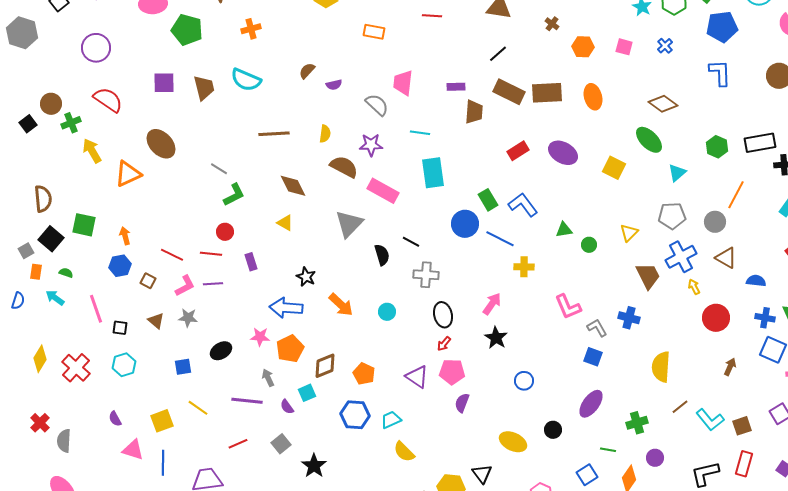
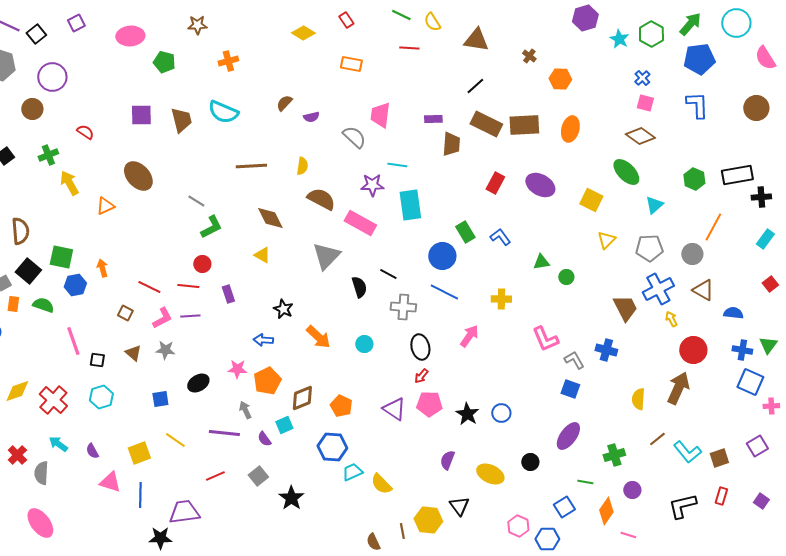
green pentagon: (187, 30) -> (164, 62), size x0.7
pink square: (624, 47) -> (645, 103), moved
purple circle: (96, 48) -> (52, 77), moved
orange ellipse: (593, 97) -> (570, 129), turned 30
red semicircle: (108, 100) -> (85, 132), size x0.6
brown circle: (51, 104) -> (32, 109), moved
purple star: (371, 145) -> (372, 185), moved
red rectangle: (518, 151) -> (495, 183), turned -30
orange triangle: (128, 174) -> (105, 206), size x0.7
blue L-shape: (523, 205) -> (500, 237), size x0.7
yellow triangle: (629, 233) -> (606, 240), moved
blue line: (500, 239) -> (444, 292), moved
blue hexagon: (120, 266) -> (75, 285), moved
green semicircle: (66, 273) -> (43, 305), size x1.5
cyan arrow: (55, 298) -> (58, 444), moved
blue arrow: (286, 308) -> (263, 340), size x0.6
black star: (496, 338) -> (467, 414), moved
yellow diamond: (40, 359) -> (17, 391), turned 40
yellow semicircle: (661, 367) -> (638, 399), size x0.7
brown arrow: (730, 367) -> (678, 388), moved, size x1.8
purple semicircle: (462, 403) -> (447, 460), moved
cyan trapezoid: (391, 420) -> (352, 472), moved
red rectangle: (744, 464) -> (721, 496), size x0.7

